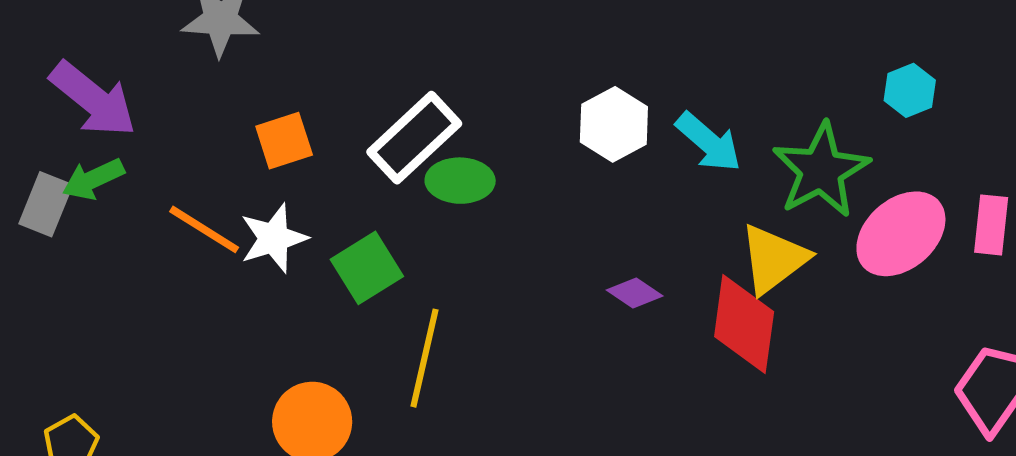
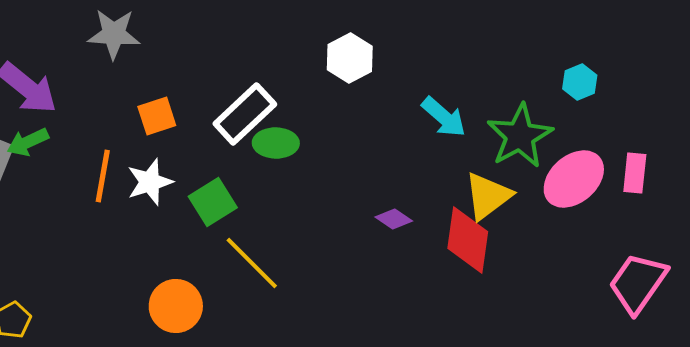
white hexagon: (614, 124) -> (350, 58), moved
orange line: (204, 229) -> (103, 176), turned 68
yellow line: (425, 358) -> (252, 263), turned -58

